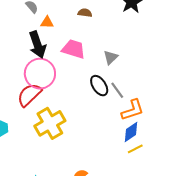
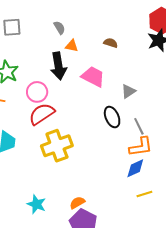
pink circle: (40, 74) -> (37, 92), moved, size x0.7
gray line: (117, 90) -> (139, 126), moved
yellow line: (135, 149) -> (144, 194), moved

